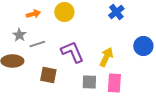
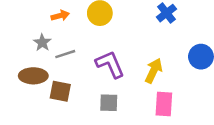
brown square: (48, 75) -> (60, 91), moved
gray square: (89, 82) -> (109, 103), moved

